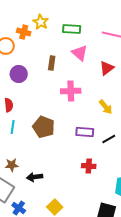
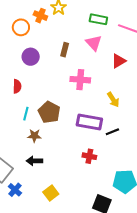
green rectangle: (72, 29) -> (98, 19), moved
cyan line: (13, 127) -> (26, 114), moved
purple rectangle: (85, 132) -> (89, 122), size x1.4
brown star: (12, 165) -> (34, 136), moved

